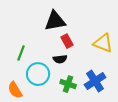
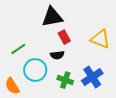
green line: (21, 53) -> (18, 49), turned 35

